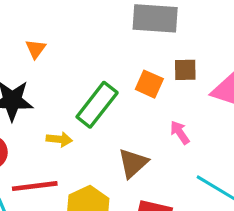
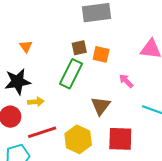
brown square: (185, 70) -> (79, 48), moved
yellow arrow: (59, 139) -> (36, 102), moved

